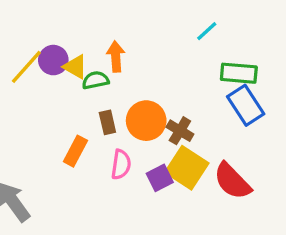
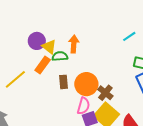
yellow line: (26, 67) -> (15, 79), moved
orange rectangle: (75, 151) -> (43, 65), moved
pink semicircle: (121, 164) -> (83, 106), moved

